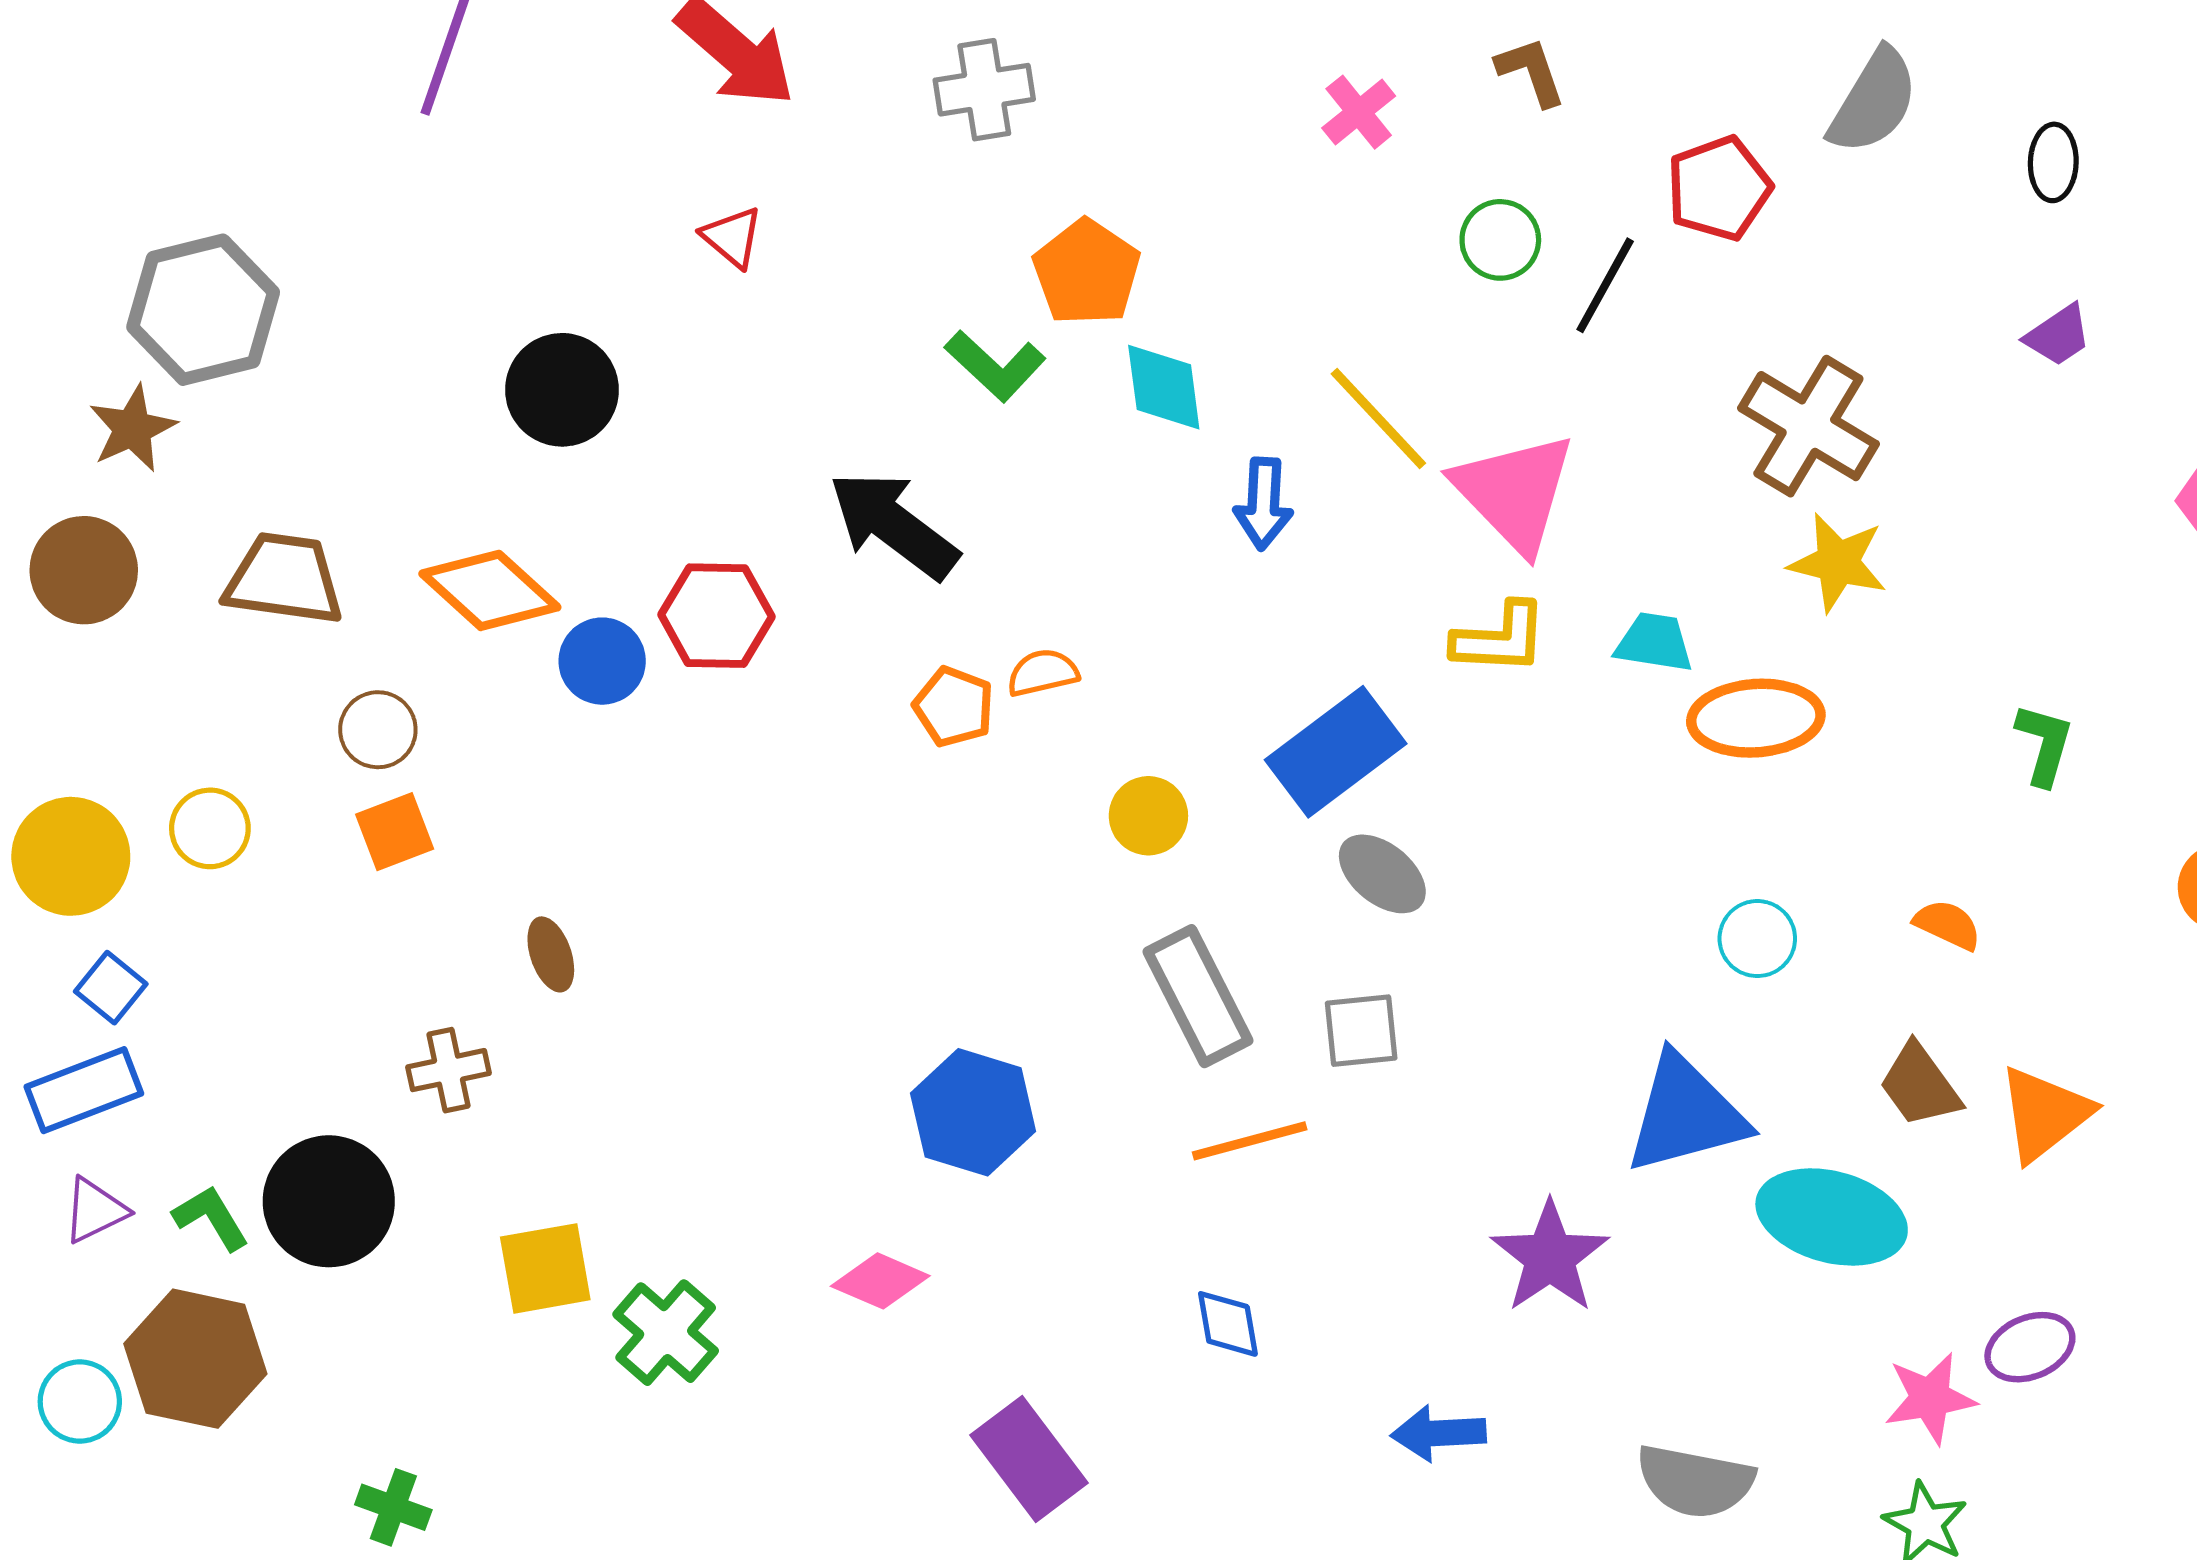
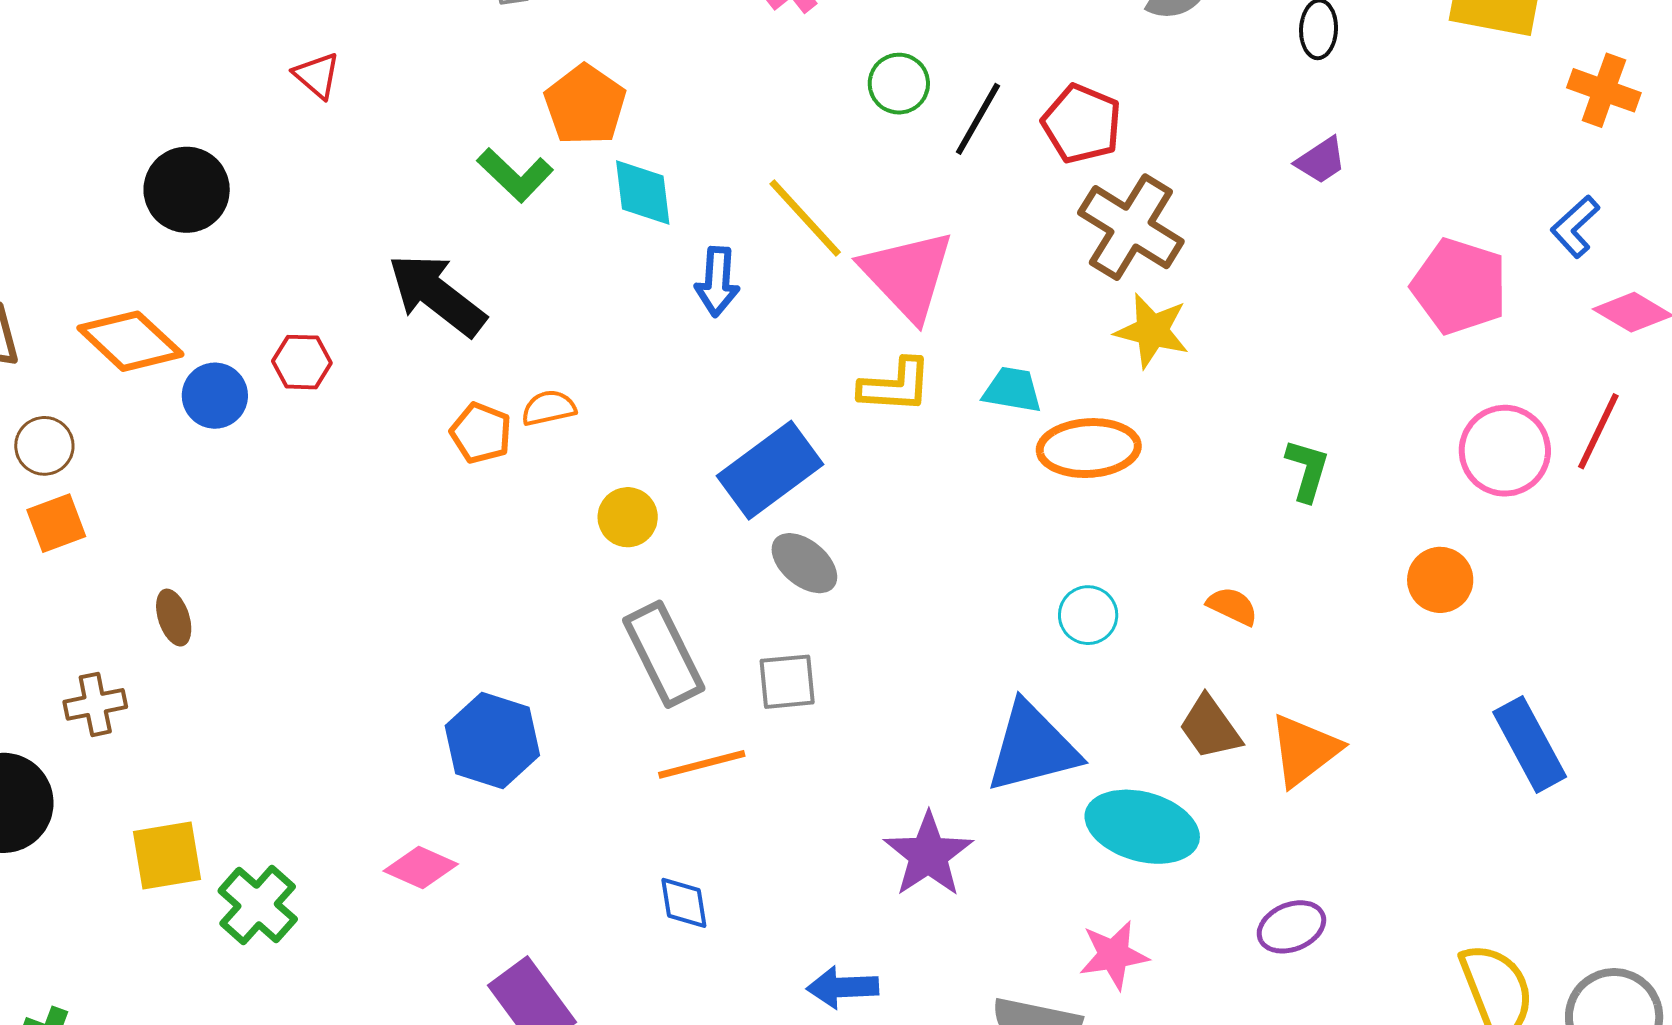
red pentagon: (1719, 188) -> (1082, 124), moved, turned -30
red hexagon: (716, 616) -> (302, 362), size x0.7
pink star: (1930, 1398) -> (1114, 955), moved

